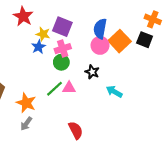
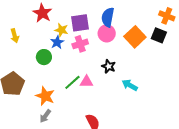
purple square: (62, 27) -> (80, 23), turned -30
blue semicircle: (100, 29) -> (108, 17), moved
pink circle: (100, 45) -> (107, 33), moved
green circle: (61, 62) -> (44, 57), moved

